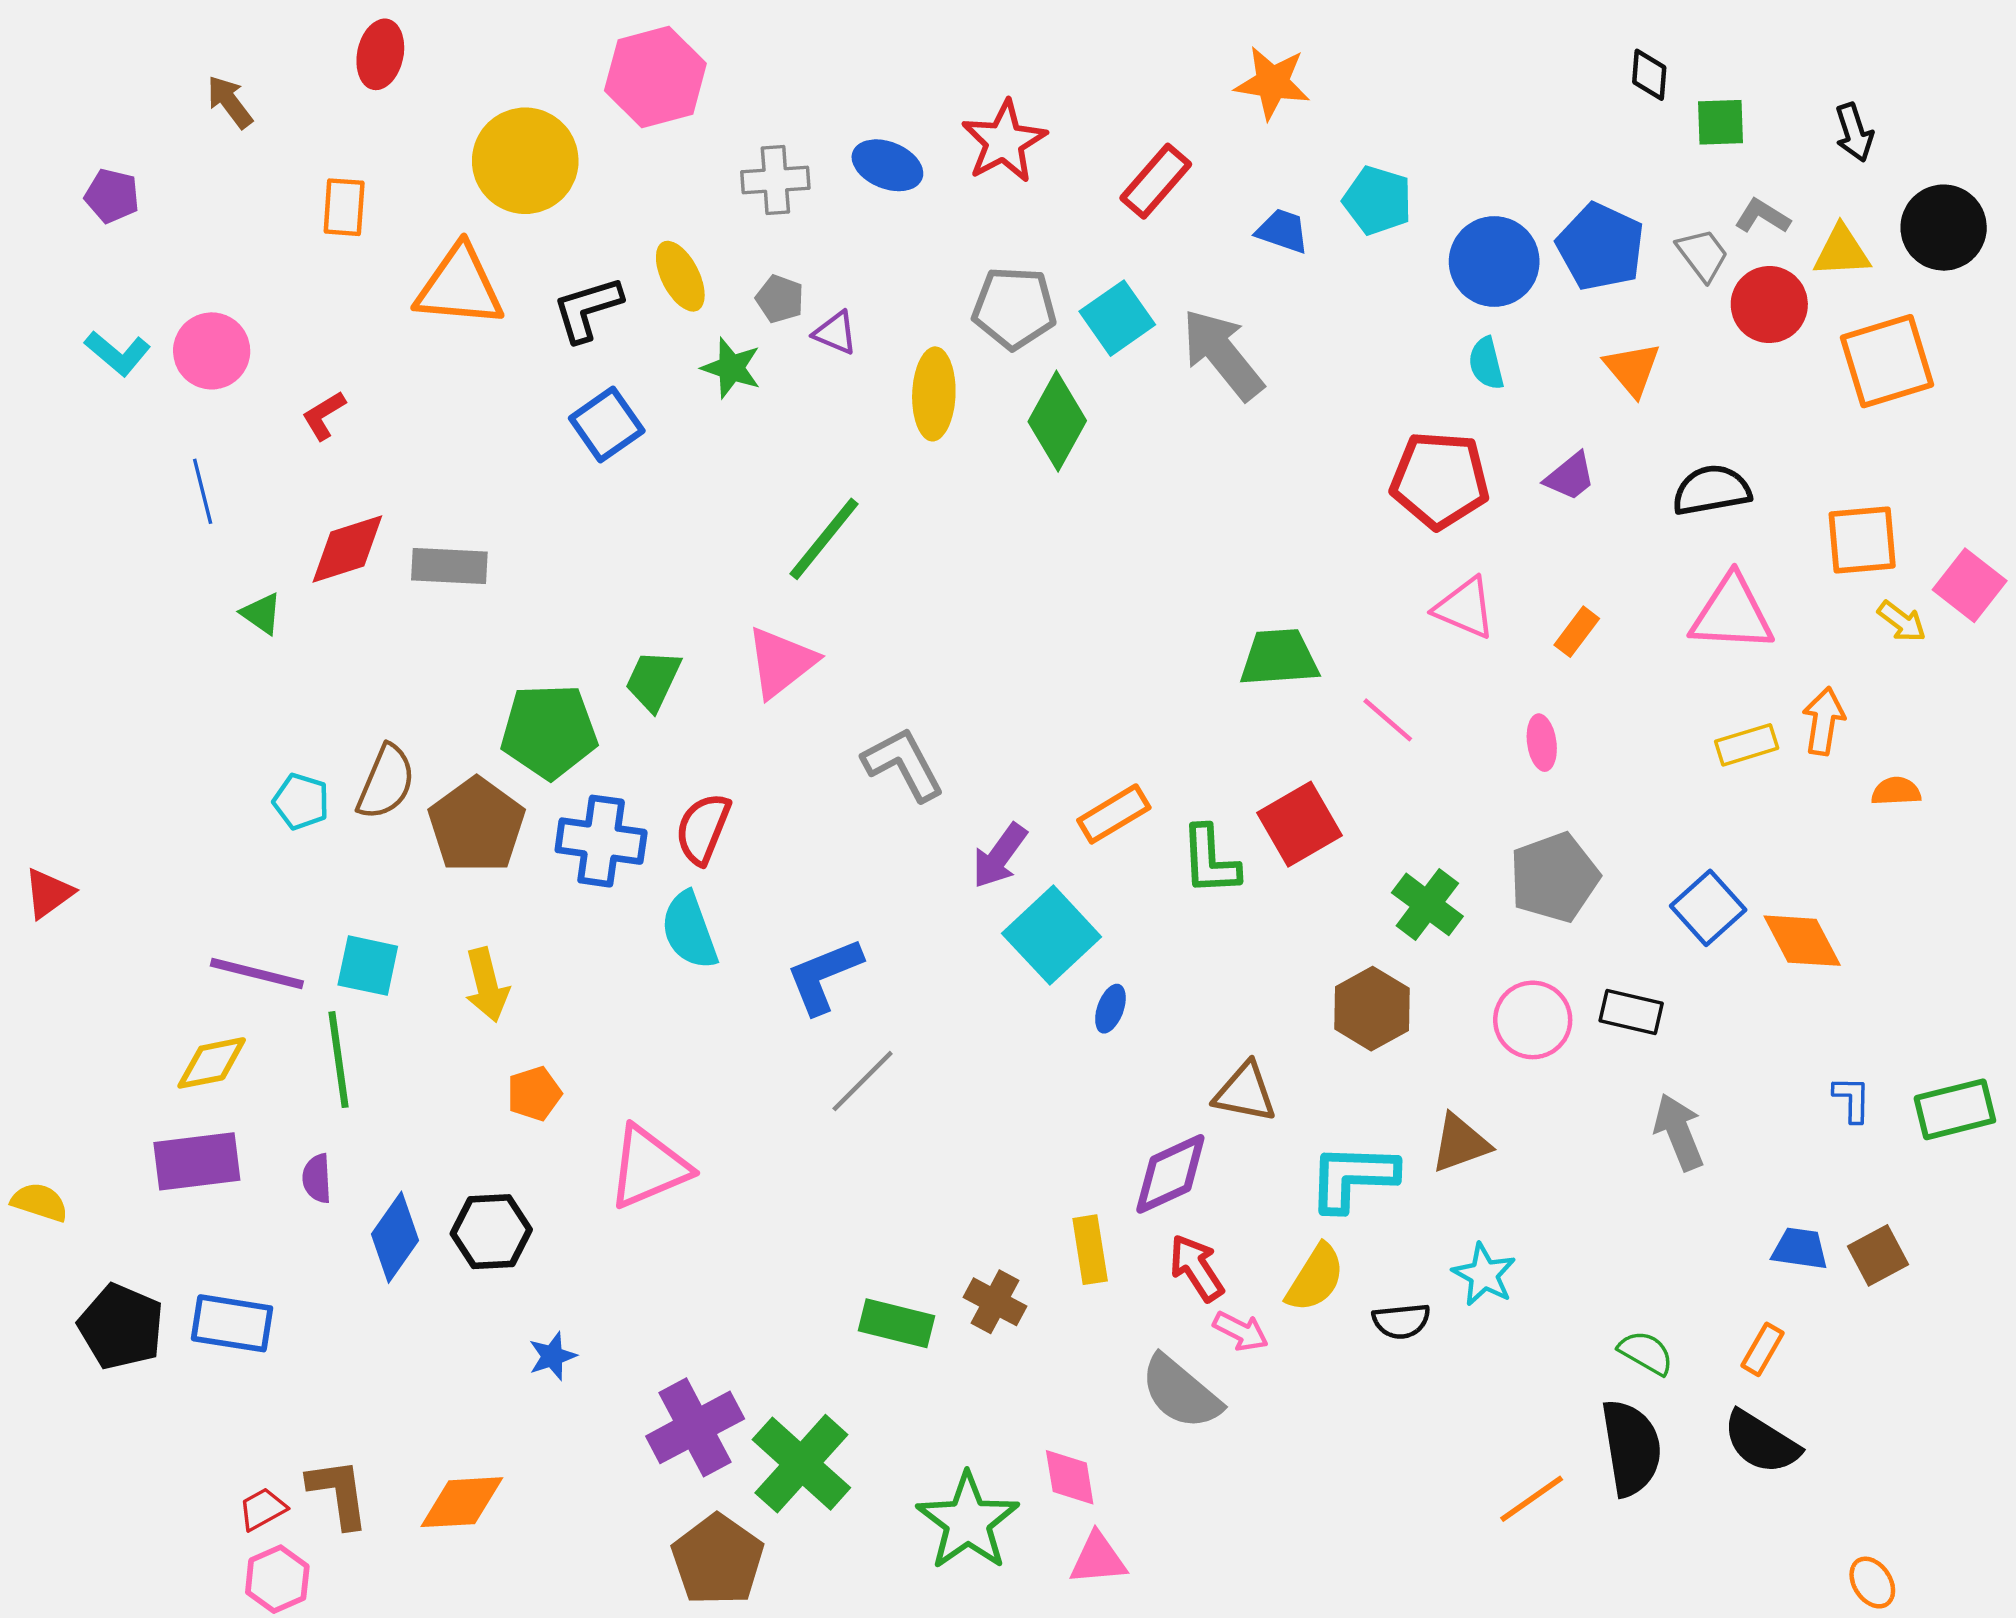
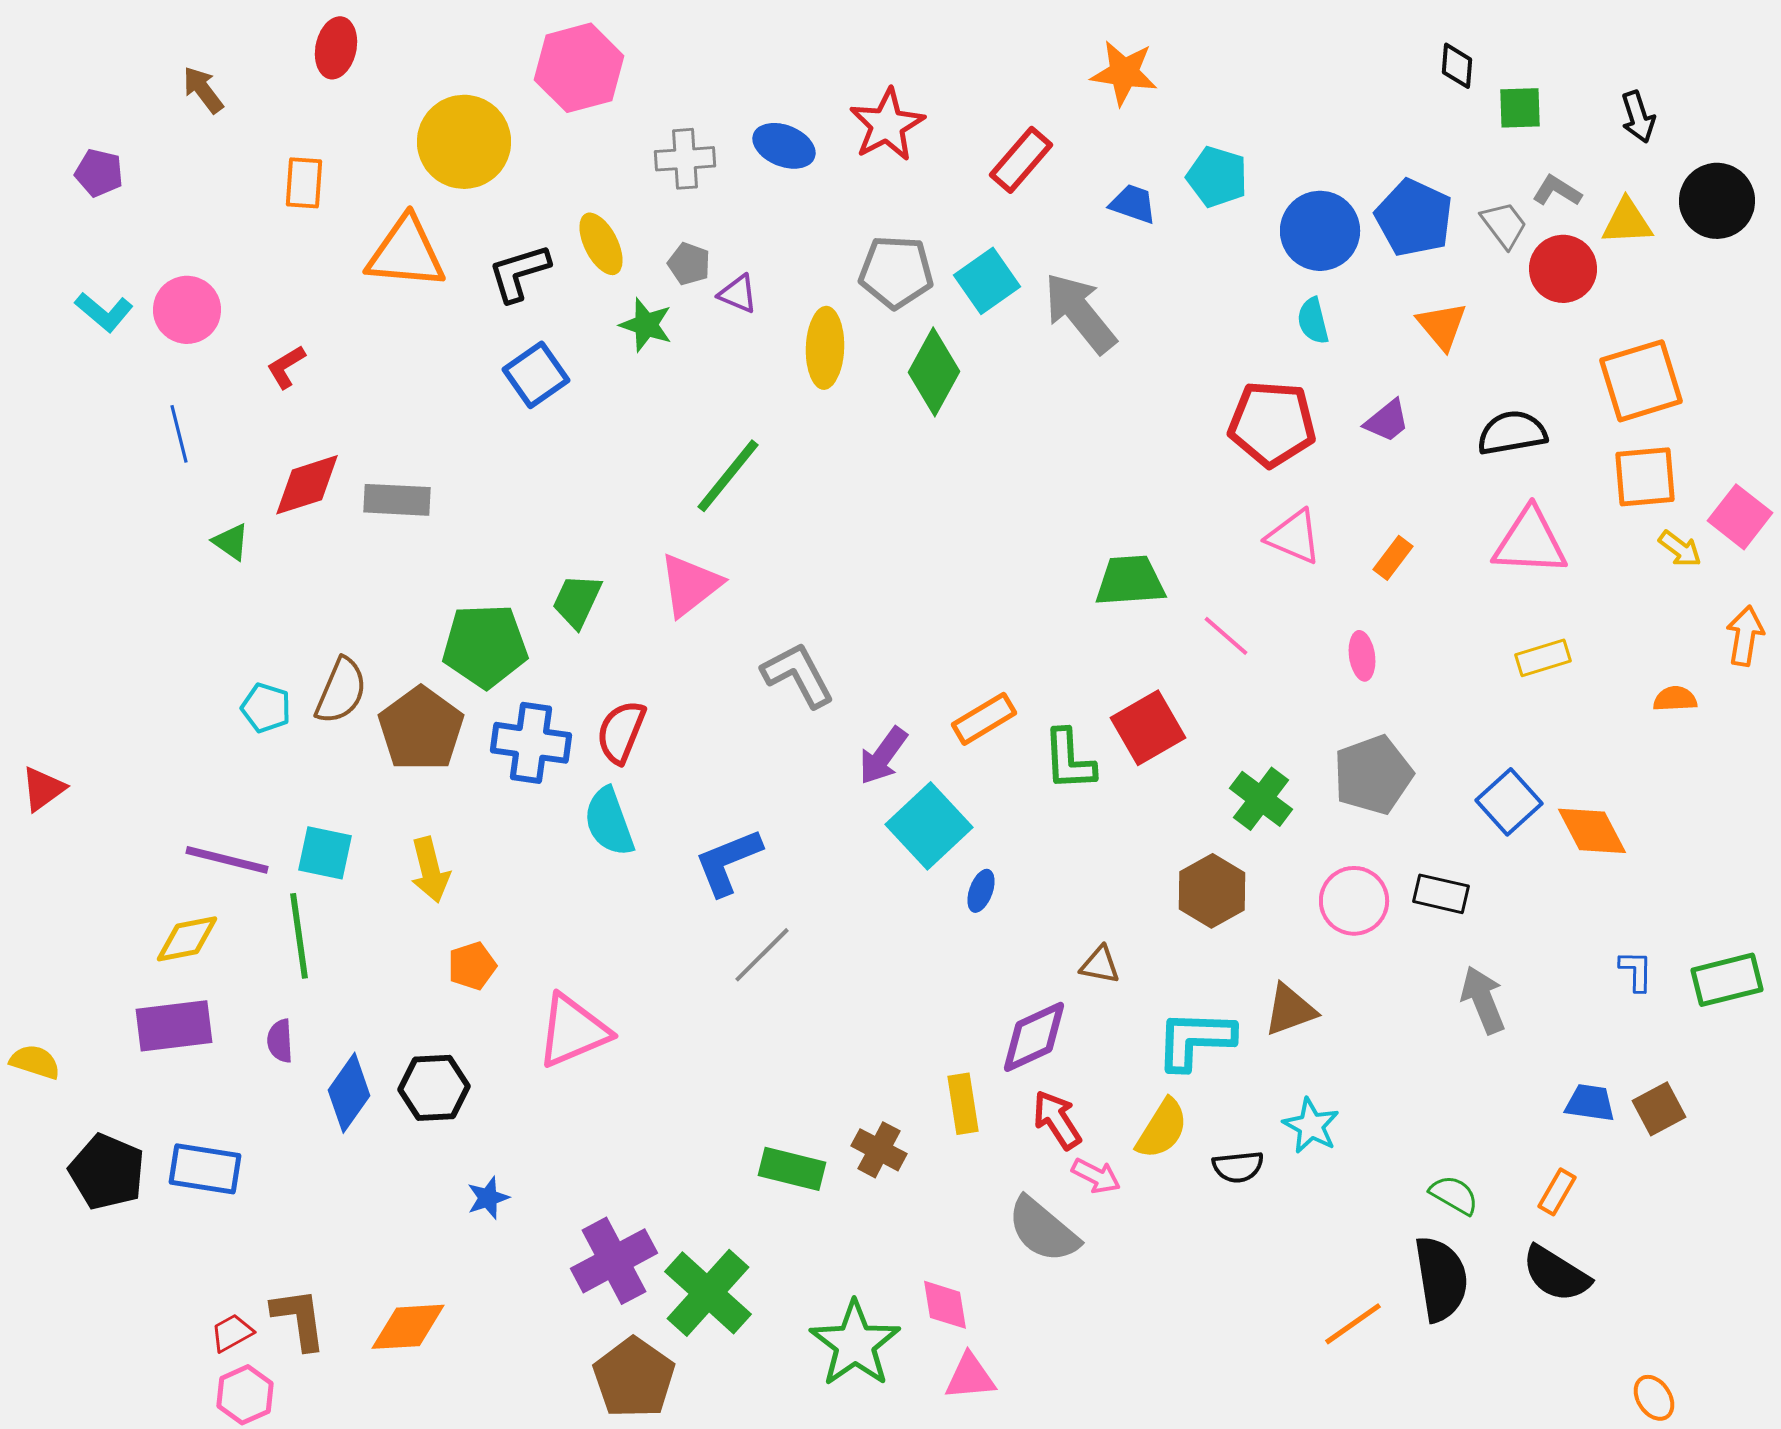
orange square: (1887, 361) -> (1641, 381), moved
orange arrow: (1824, 721) -> (1745, 636), moved
brown triangle: (1245, 1092) -> (1100, 965), size x0.7

